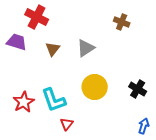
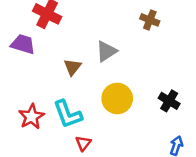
brown triangle: (53, 49) -> (72, 67), moved

